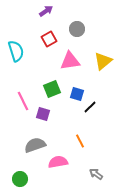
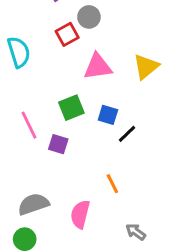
gray circle: (77, 29) -> (89, 17), moved
gray semicircle: (35, 145) -> (33, 204), moved
pink semicircle: (58, 162) -> (80, 214), turned -66

